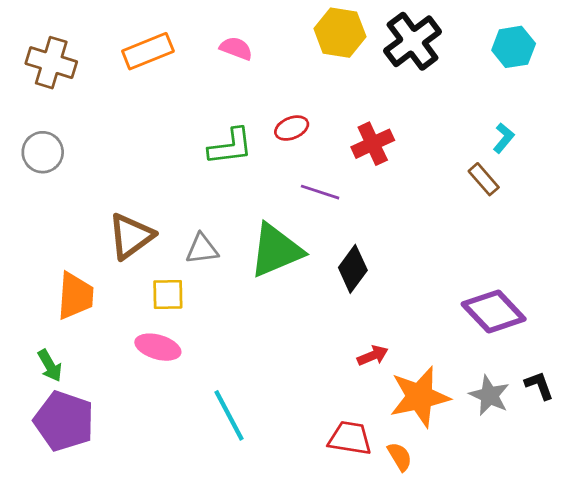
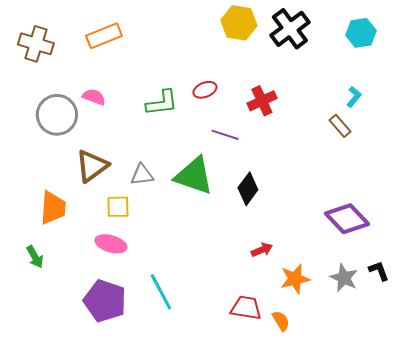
pink semicircle: (236, 48) -> (94, 97), moved
gray circle: (43, 152) -> (57, 115), moved, size x1.4
green triangle: (276, 250) -> (194, 176), turned 42
orange star: (420, 397) -> (295, 279), size x0.7
purple pentagon: (64, 421) -> (105, 301), moved

